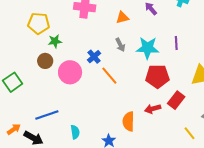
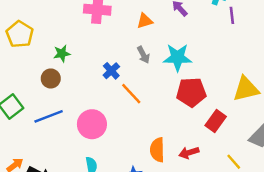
yellow pentagon: (39, 23) -> (20, 34), moved, turned 30
purple line: (176, 43) -> (232, 15), moved
pink circle: (70, 72) -> (92, 124), moved
red arrow: (153, 109) -> (189, 153), moved
blue line: (47, 115) -> (49, 116), moved

